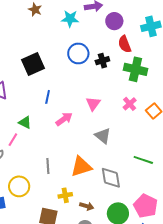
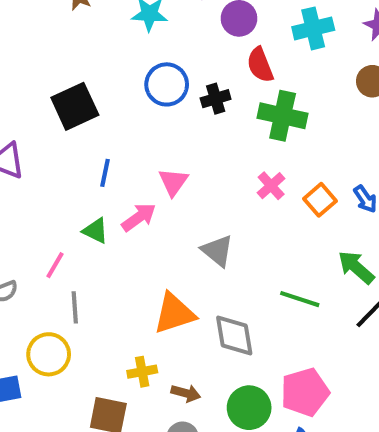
pink triangle: (93, 104) -> (173, 182), moved
green triangle: (25, 122) -> (96, 231), moved
pink line: (13, 140) -> (55, 265), moved
gray line: (48, 166) -> (75, 307), moved
pink pentagon: (146, 206) -> (305, 392), turned 30

